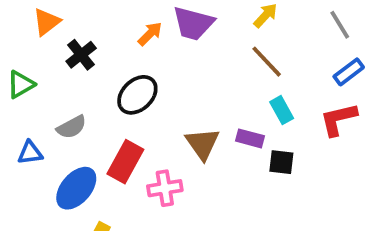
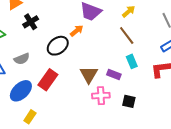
orange arrow: (150, 34) -> (77, 31), moved
black square: (281, 162) -> (129, 101), moved
pink cross: (165, 188) -> (101, 96), moved

